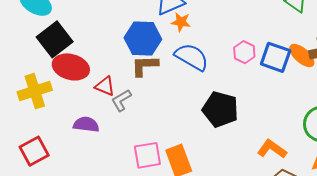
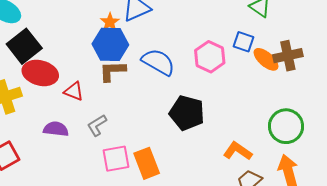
orange star: (181, 22) -> (110, 22), moved, turned 30
pink hexagon: (244, 52) -> (210, 57), size x1.4
blue square: (276, 57) -> (243, 42), moved, size x0.7
gray L-shape: (121, 100) -> (97, 125), moved

